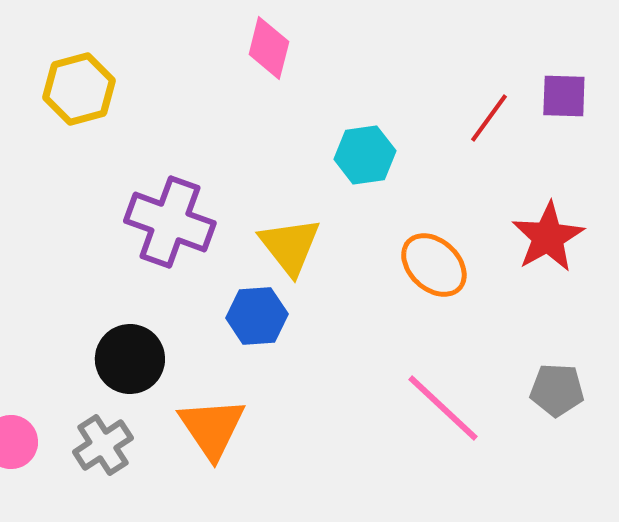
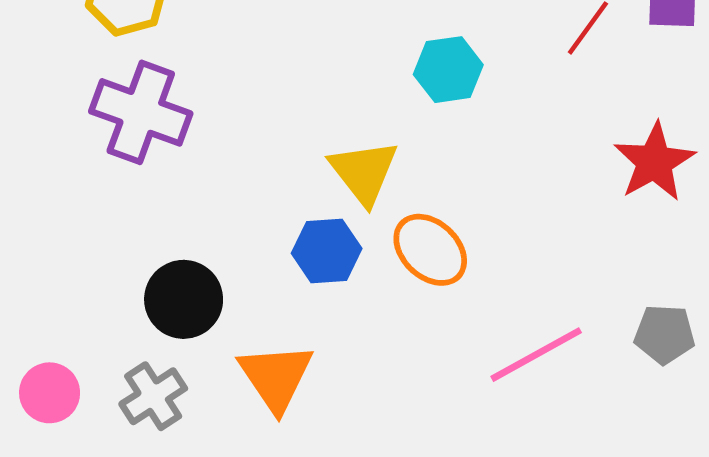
purple cross: (170, 222) -> (141, 112), moved
orange ellipse: (434, 265) -> (430, 250), moved
pink line: (443, 408) -> (536, 355), turned -72

